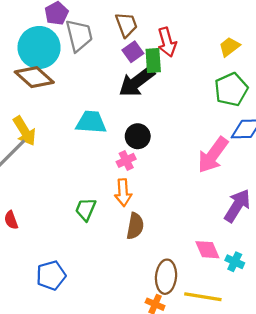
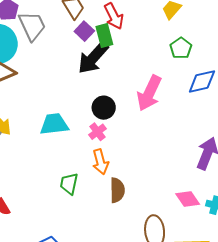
green pentagon: (231, 89) -> (181, 48), size x0.7
cyan trapezoid: (91, 122) -> (54, 124), moved
pink arrow: (213, 155) -> (149, 93), moved

